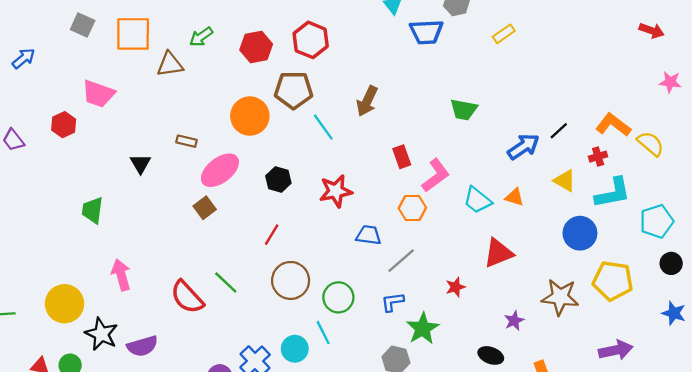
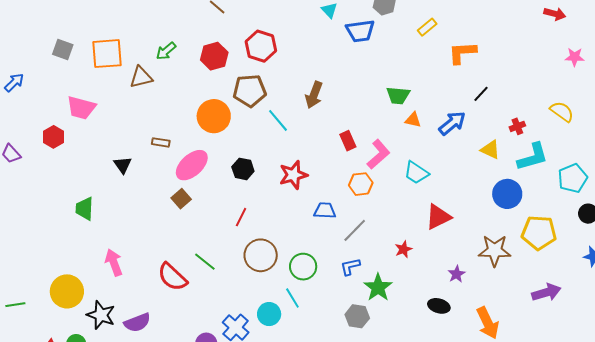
orange L-shape: (613, 125) -> (462, 53), moved, turned -36
black line: (559, 131) -> (481, 94), moved
orange triangle: (514, 197) -> (413, 120), moved

